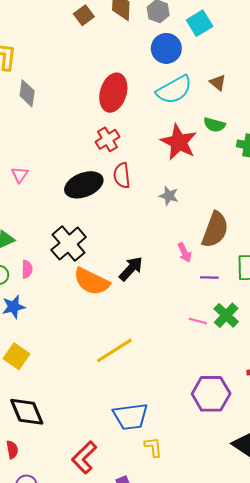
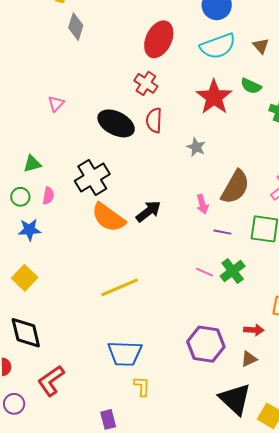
red cross: (108, 139) -> (146, 83), turned -35
black ellipse: (84, 185) -> (116, 123), turned 39
red L-shape: (84, 457) -> (51, 381), moved

